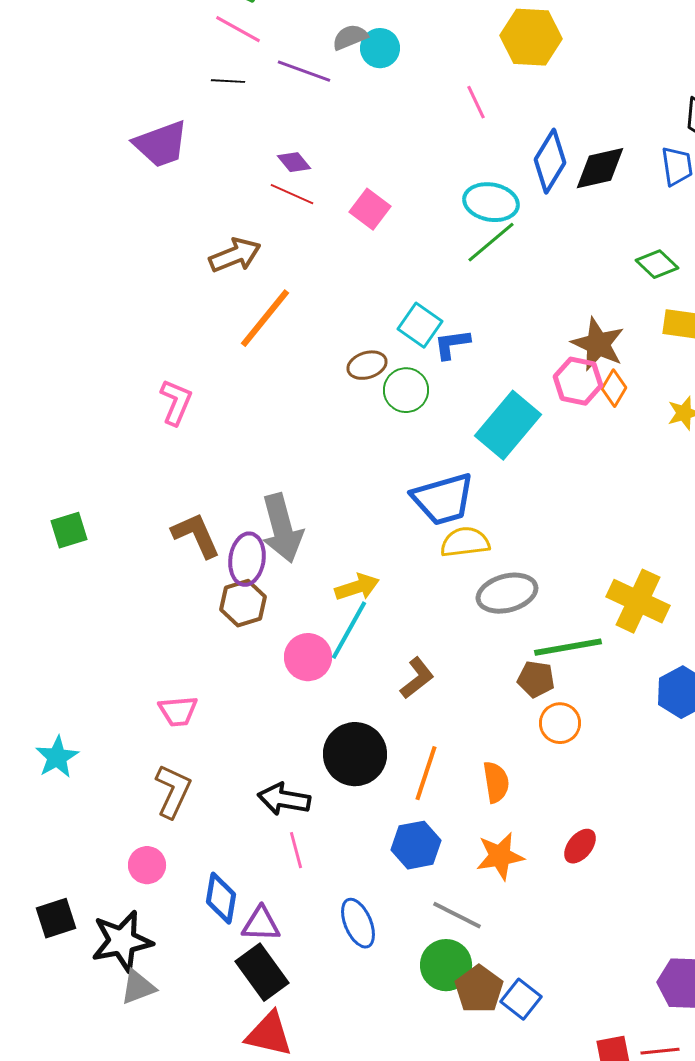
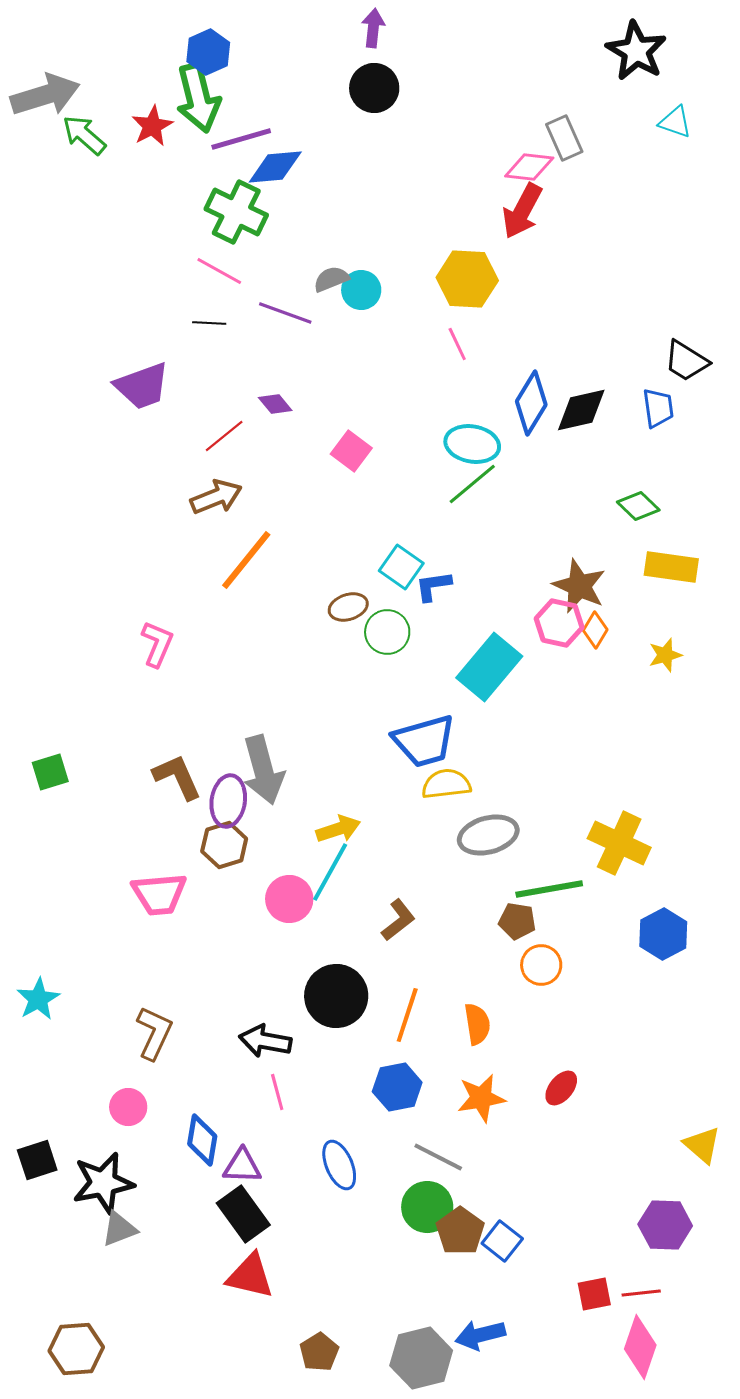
yellow hexagon: (531, 37) -> (467, 279), moved
red line: (292, 194) -> (224, 436), moved, turned -63
pink trapezoid: (178, 711) -> (159, 894), moved, size x1.4

